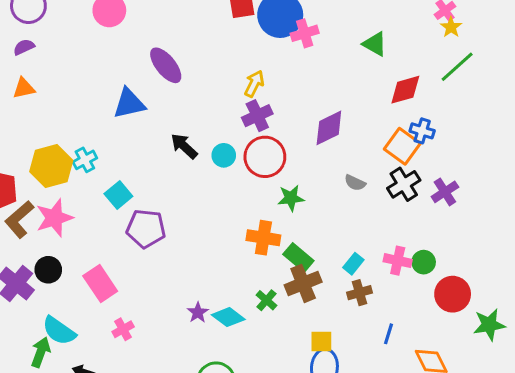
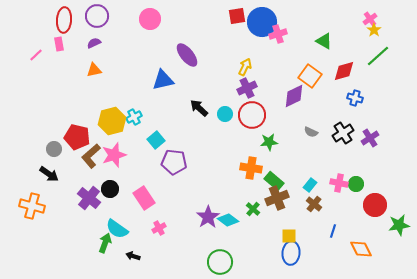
orange square: (402, 146) -> (310, 76), moved
brown cross: (360, 293) -> (314, 204), turned -35
purple star: (198, 312) -> (208, 217), size x1.6

